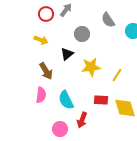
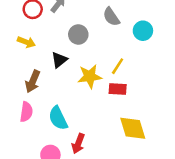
brown arrow: (46, 71) -> (33, 81), turned 54
yellow line: (117, 75) -> (118, 66), moved
red rectangle: (101, 100) -> (118, 89), moved

